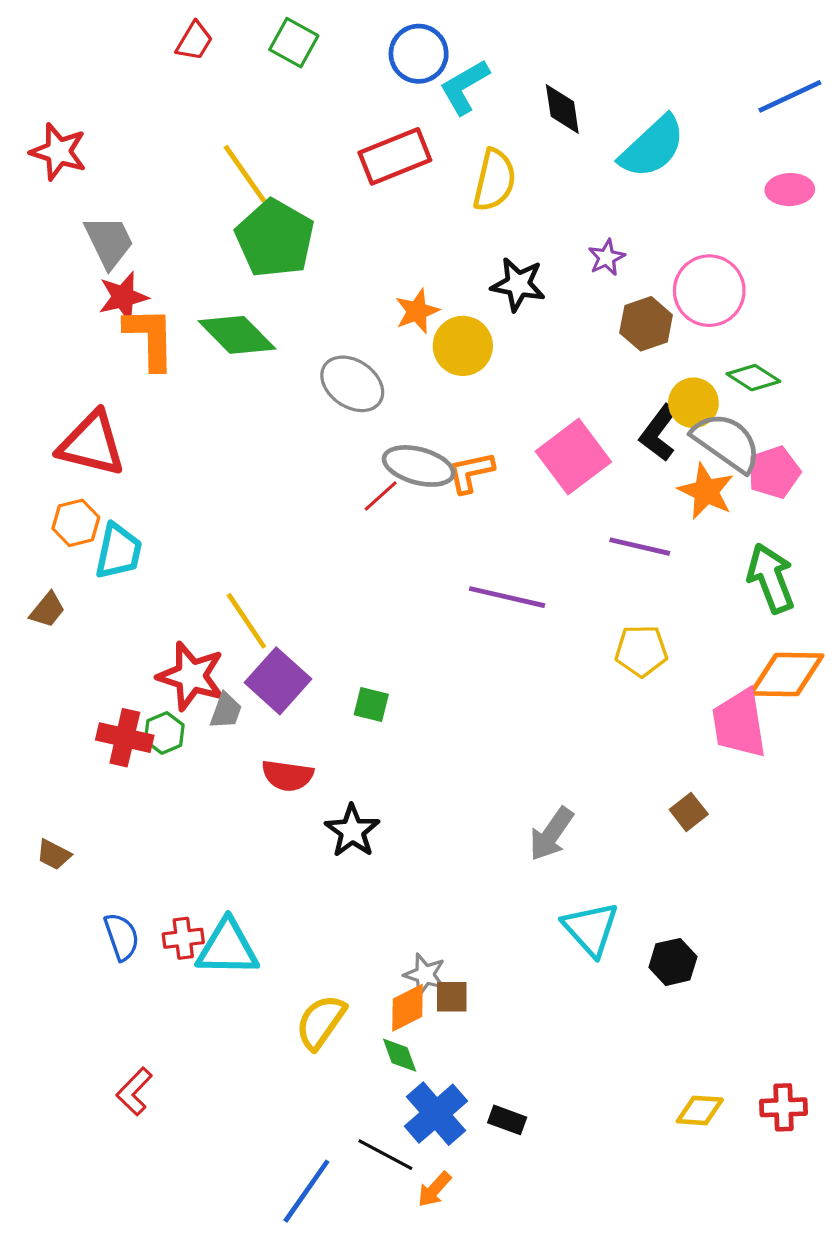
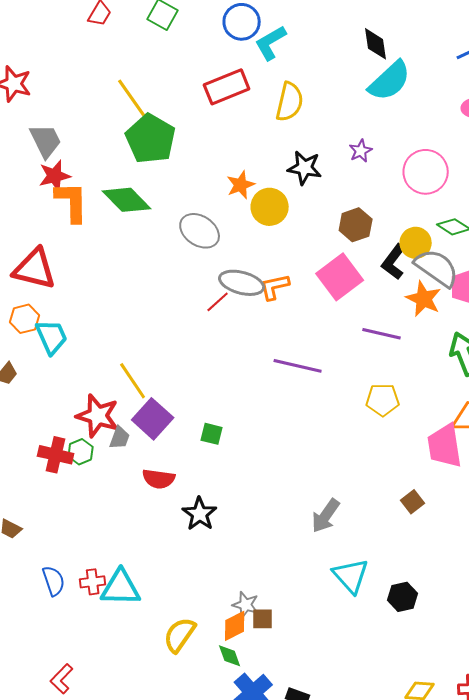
black diamond: (562, 109) -> (376, 44), moved
brown hexagon: (646, 324) -> (356, 225), moved
cyan trapezoid: (118, 551) -> (52, 337), turned -36

